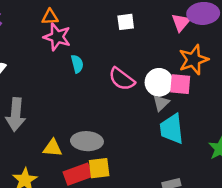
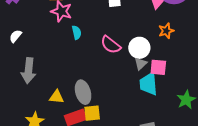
orange star: (193, 60) -> (166, 31), size x0.7
pink square: (180, 84) -> (158, 67), moved
gray ellipse: (87, 141) -> (83, 92), turned 70

